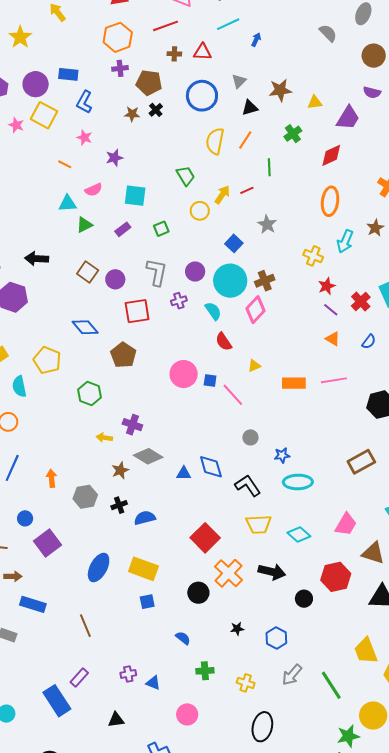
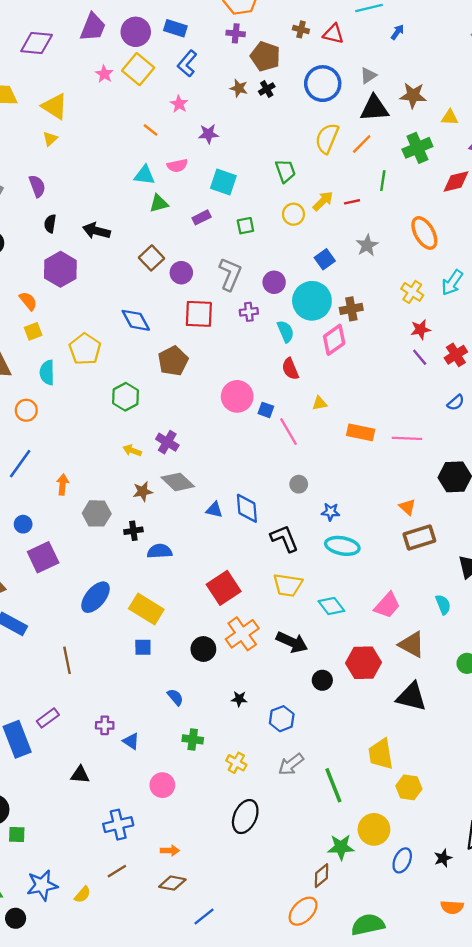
black triangle: (250, 108) -> (374, 108), size x1.5
green cross: (293, 134) -> (417, 148), size x1.4
orange ellipse: (330, 201) -> (424, 233), moved, turned -48
orange triangle: (333, 339) -> (407, 507), moved

